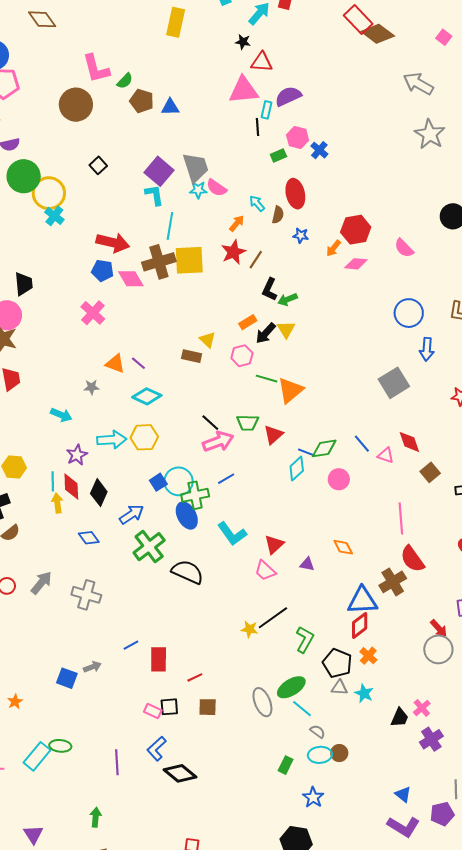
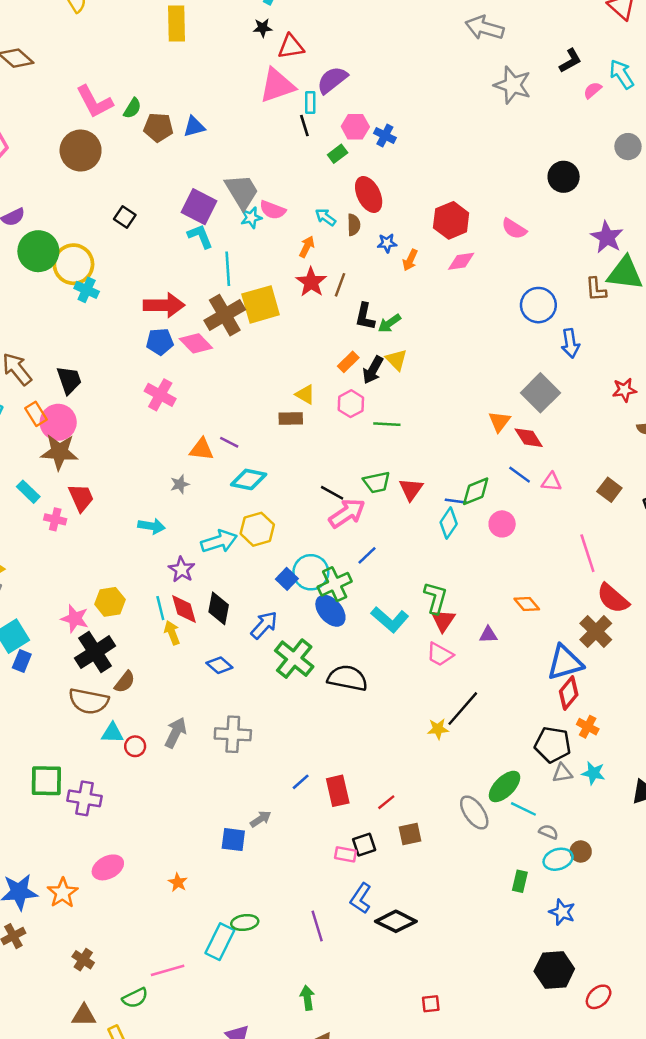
orange arrow: (333, 248) -> (410, 260), moved
orange triangle: (290, 390) -> (499, 421), moved, size x0.7
red diamond: (409, 442) -> (529, 438), moved
green L-shape: (305, 639) -> (435, 598), moved

